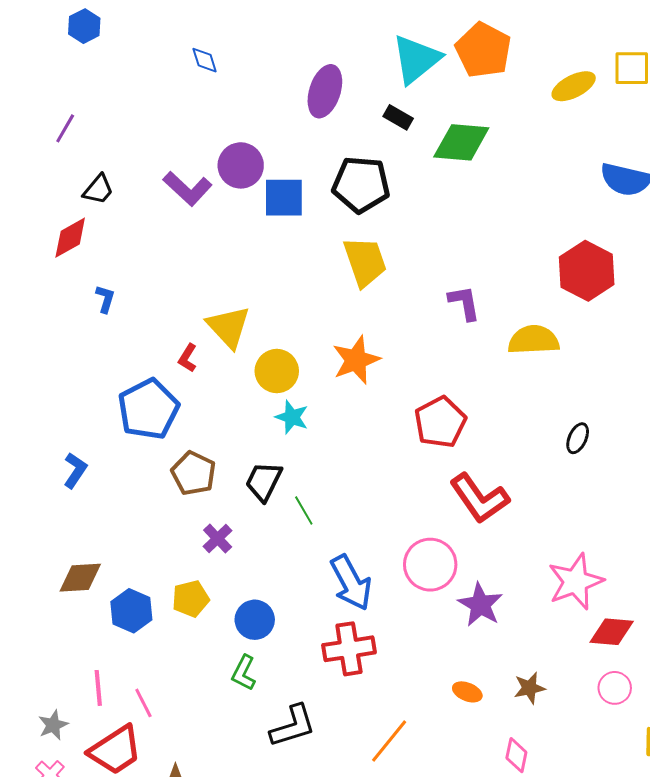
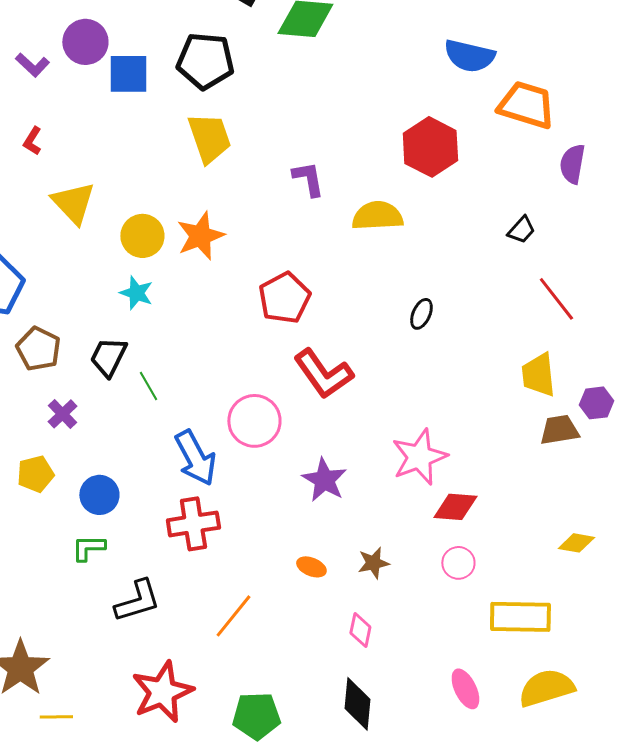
purple L-shape: (188, 189) -> (32, 65), size x0.7
red L-shape: (188, 358) -> (32, 141), moved
yellow circle: (277, 371) -> (142, 236), moved
pink circle: (430, 565) -> (254, 421), moved
green L-shape: (244, 673) -> (88, 548), turned 63

